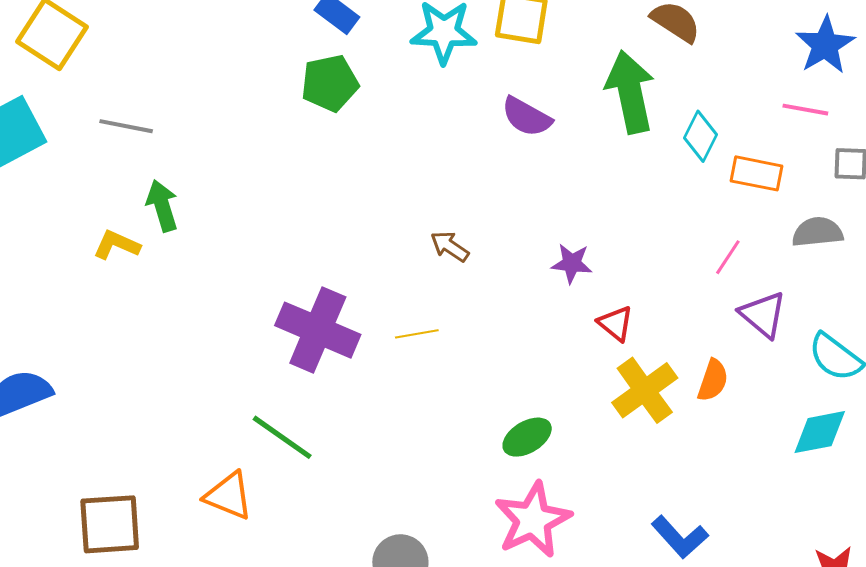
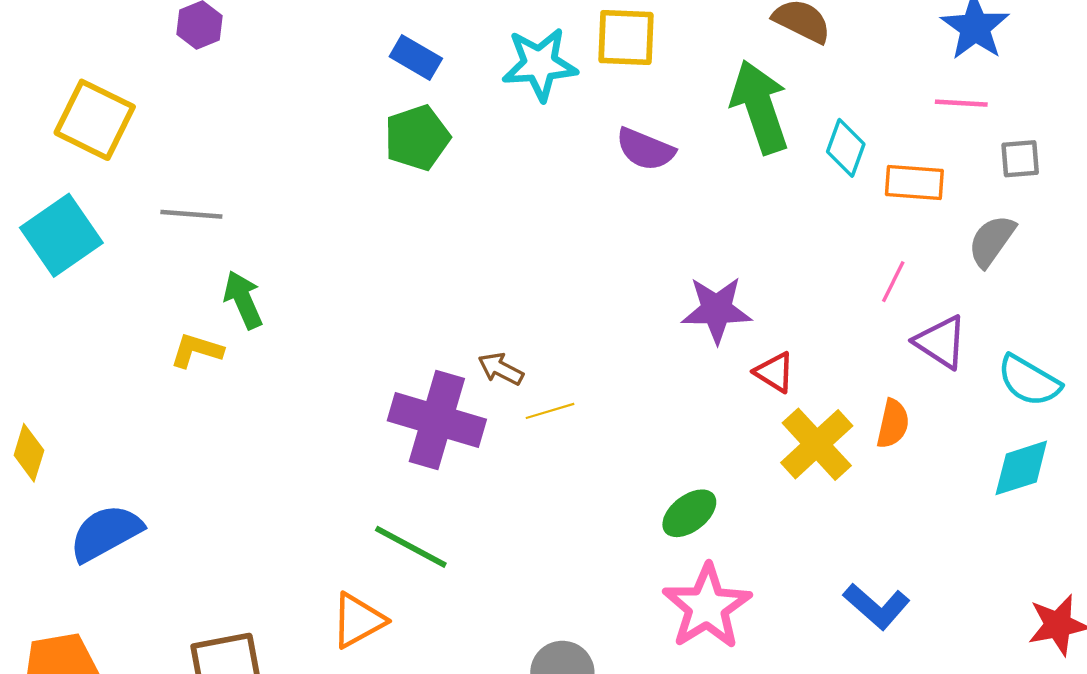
gray semicircle: (817, 232) -> (992, 241), turned -42
brown arrow: (450, 246) -> (501, 369), moved
purple star: (572, 263) -> (717, 310), size x1.5
orange triangle: (229, 496) -> (358, 620), turned -44

